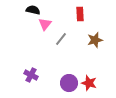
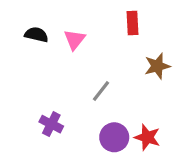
black semicircle: (33, 10) -> (36, 35), moved
gray line: (61, 39) -> (101, 91), moved

